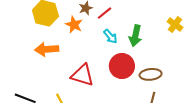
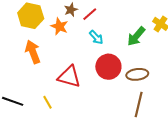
green arrow: (135, 36) -> (136, 36), moved, turned 30
orange arrow: (47, 49) -> (33, 52), turned 75

